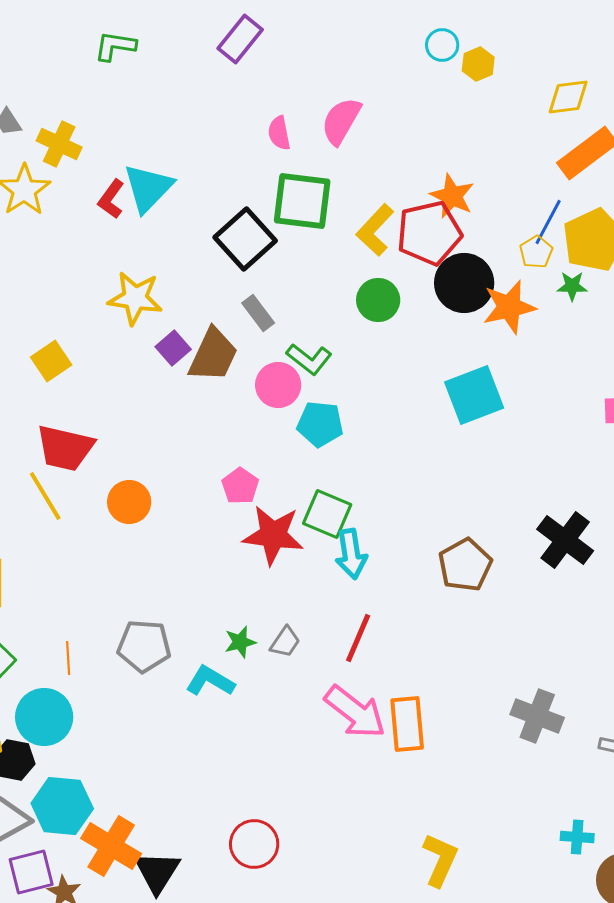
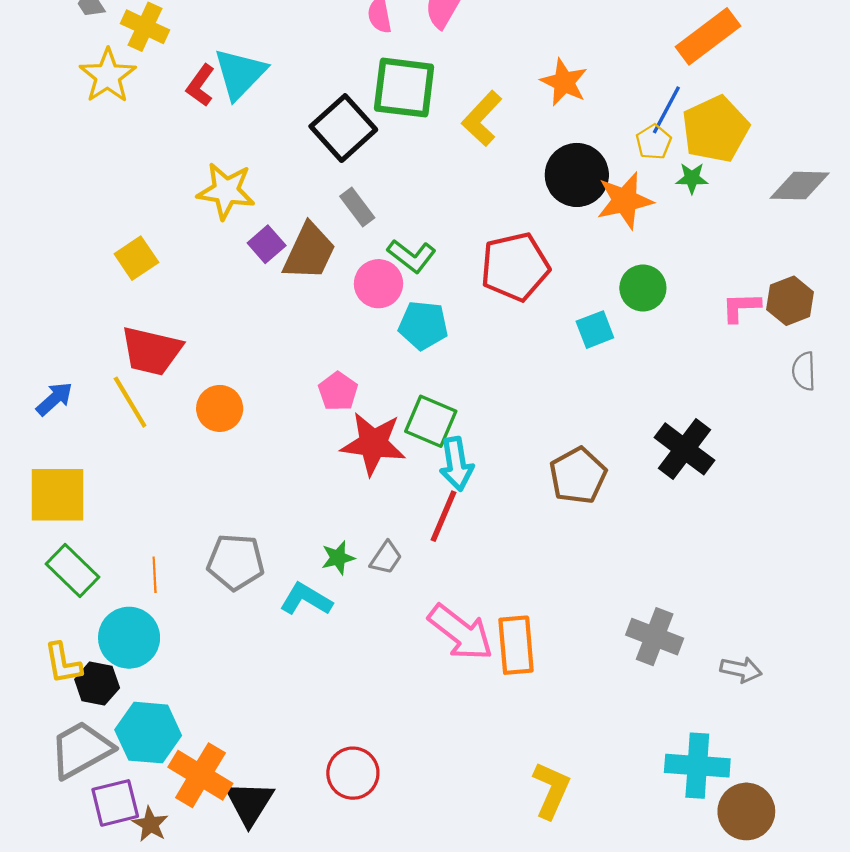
red pentagon: (429, 233) -> (515, 267), moved
green circle: (378, 300) -> (643, 288), moved
cyan square: (474, 395) -> (595, 330), moved, size x0.6
red line: (358, 638) -> (444, 516), moved
cyan cross: (577, 837) -> (697, 766), size x1.8

